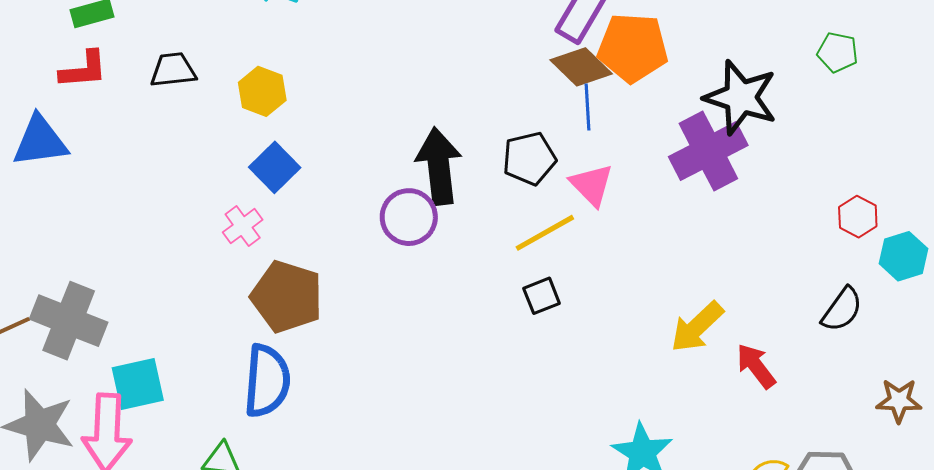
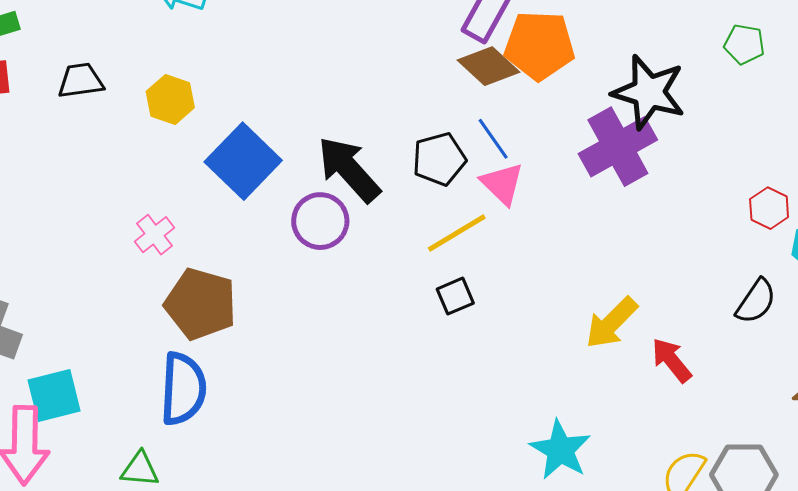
blue line: (588, 107) -> (493, 139), moved, turned -30
black arrow: (439, 166) -> (349, 169), turned -34
blue square: (275, 167) -> (243, 161), moved, size x1.5

